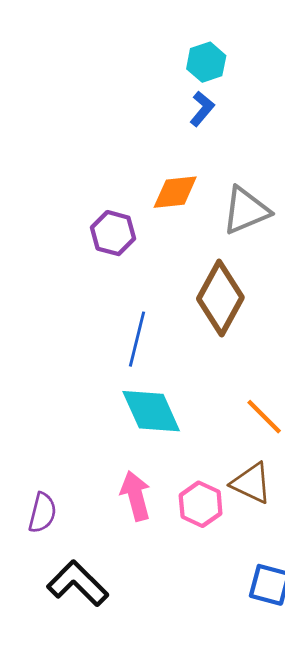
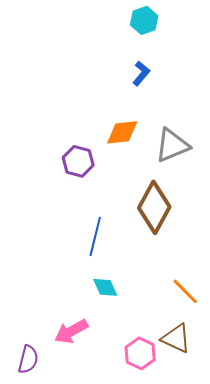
cyan hexagon: (206, 62) -> (144, 20), moved
cyan diamond: (151, 411) -> (105, 287), size x0.6
pink arrow: (136, 496) -> (71, 331), moved, turned -104

